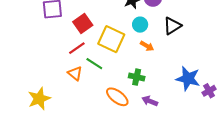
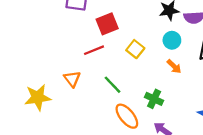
yellow square: (111, 39) -> (135, 49), size x0.6
green line: (94, 64) -> (113, 85), moved
orange triangle: (75, 73) -> (72, 79), moved

